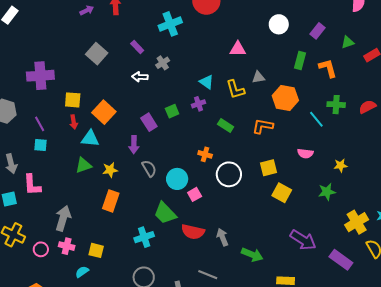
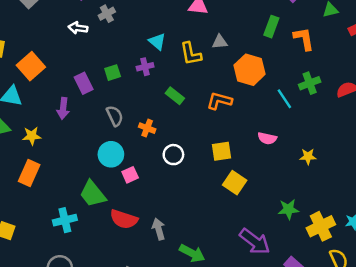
green cross: (336, 105) -> (310, 83), turned -30
gray semicircle: (149, 168) -> (115, 116), moved
white circle: (229, 174) -> (173, 155), size x0.7
green star: (327, 192) -> (288, 209), moved

